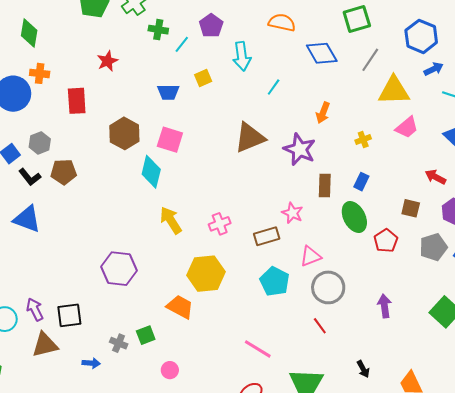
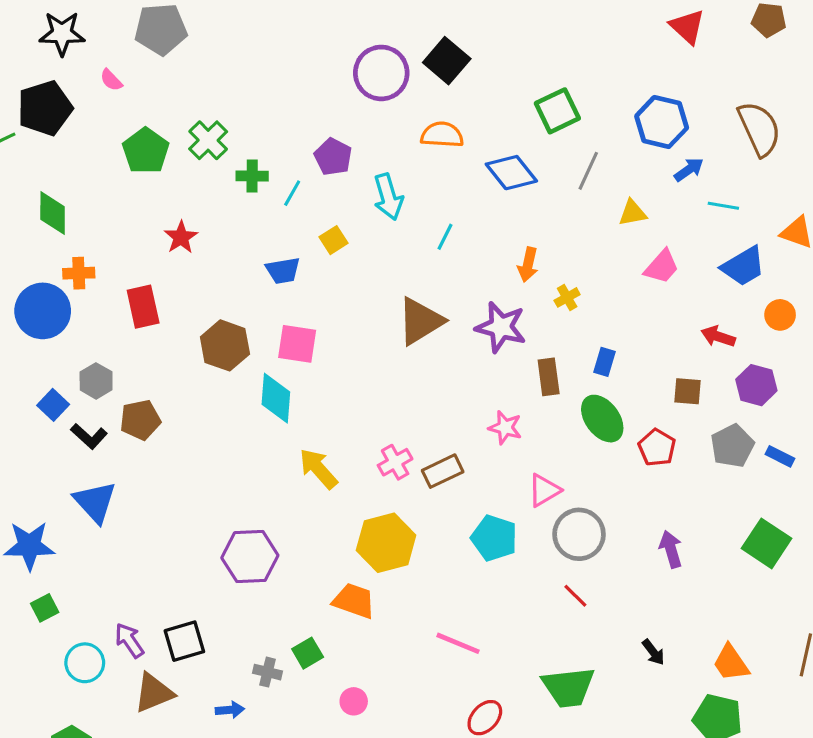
yellow triangle: (394, 91) -> (633, 213), size x0.6
yellow cross: (363, 140) -> (567, 297), moved
blue triangle: (27, 219) -> (95, 502), turned 36
brown rectangle: (267, 236) -> (443, 471), moved
pink line: (258, 349) -> (458, 643), moved

